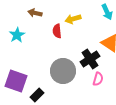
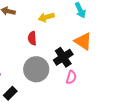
red semicircle: (57, 31) -> (32, 38), moved

